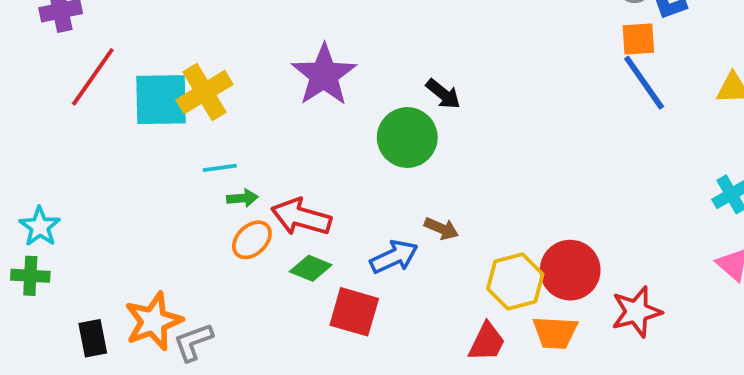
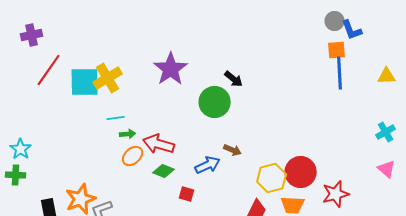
blue line: (644, 83) -> (340, 73), turned 32
red square: (354, 312) -> (187, 194), size x0.6

